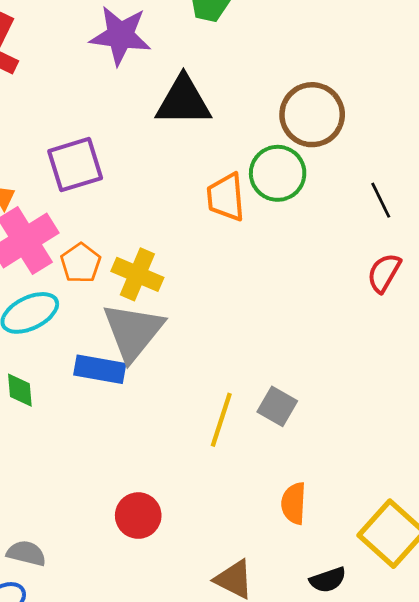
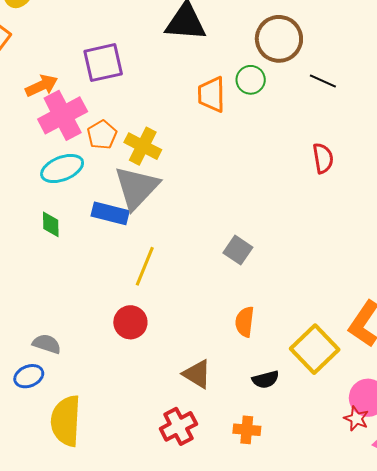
green circle: (278, 173) -> (251, 80), size x0.7
black line: (381, 200) -> (323, 81), moved, turned -44
red semicircle: (384, 273) -> (323, 158), turned 136
yellow line: (221, 420) -> (145, 266), moved

